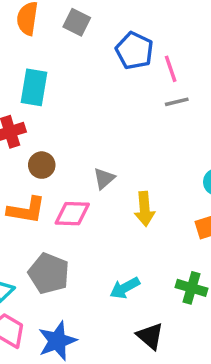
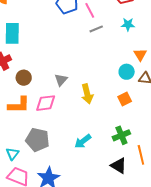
green cross: (192, 288) -> (121, 135), turned -30
black triangle: (150, 336) -> (119, 166), moved

